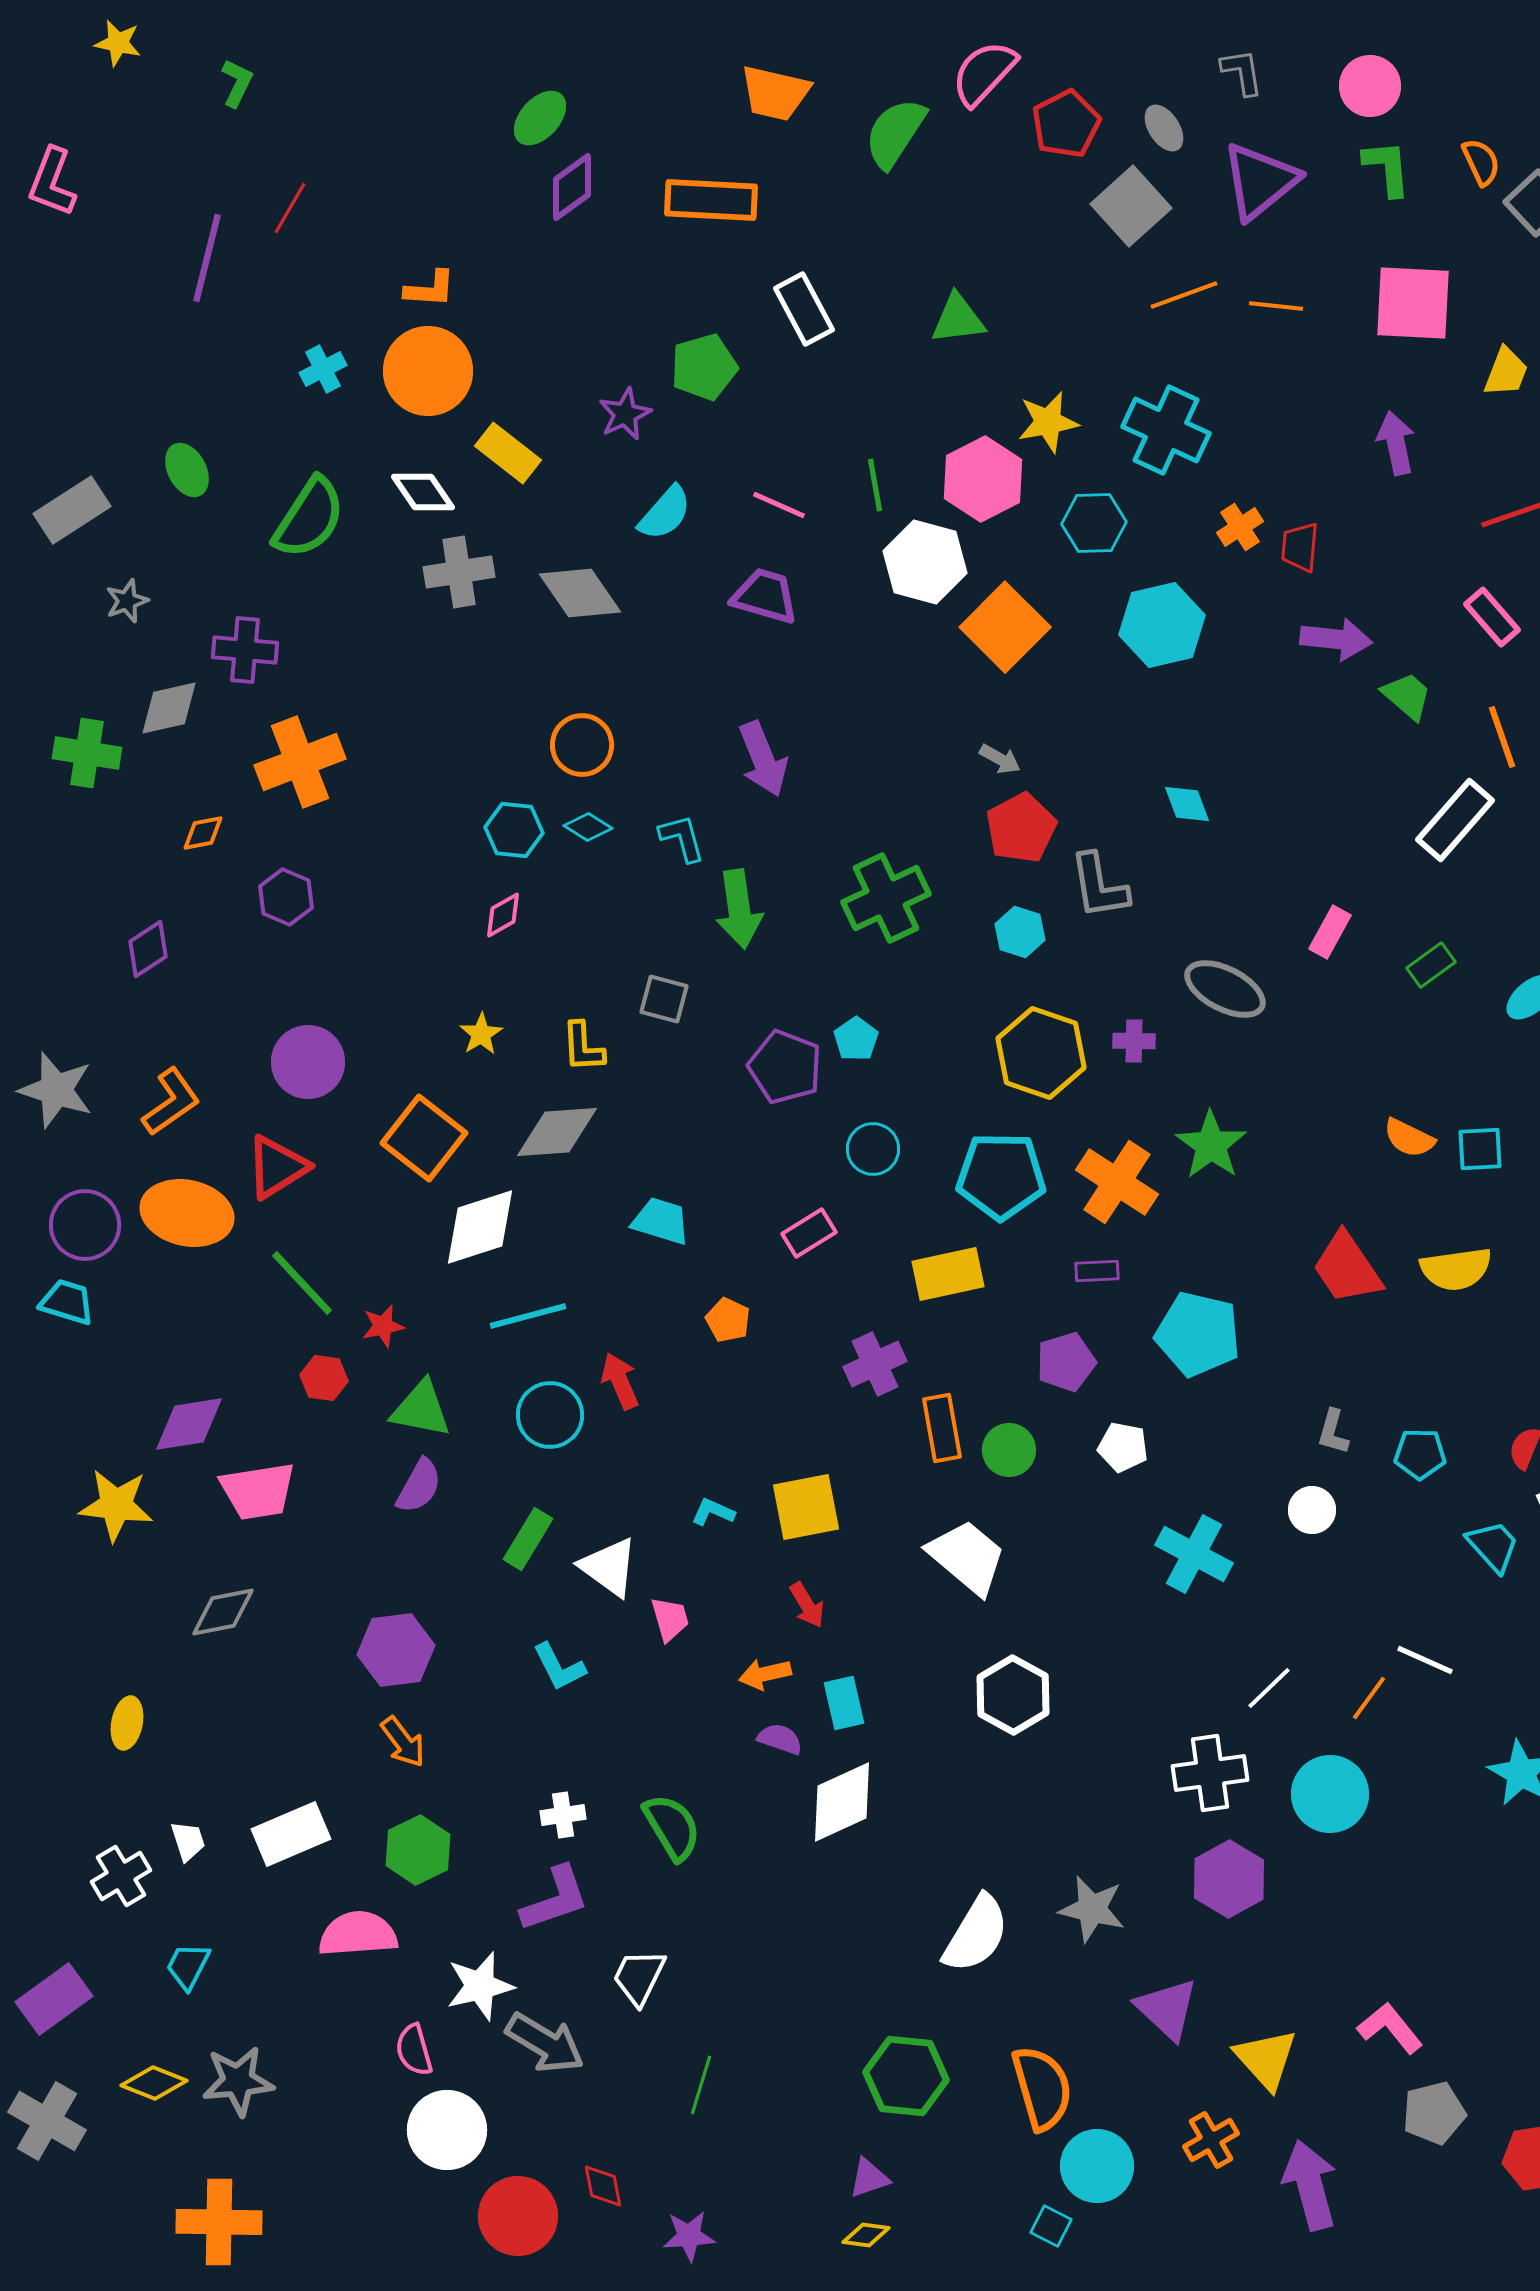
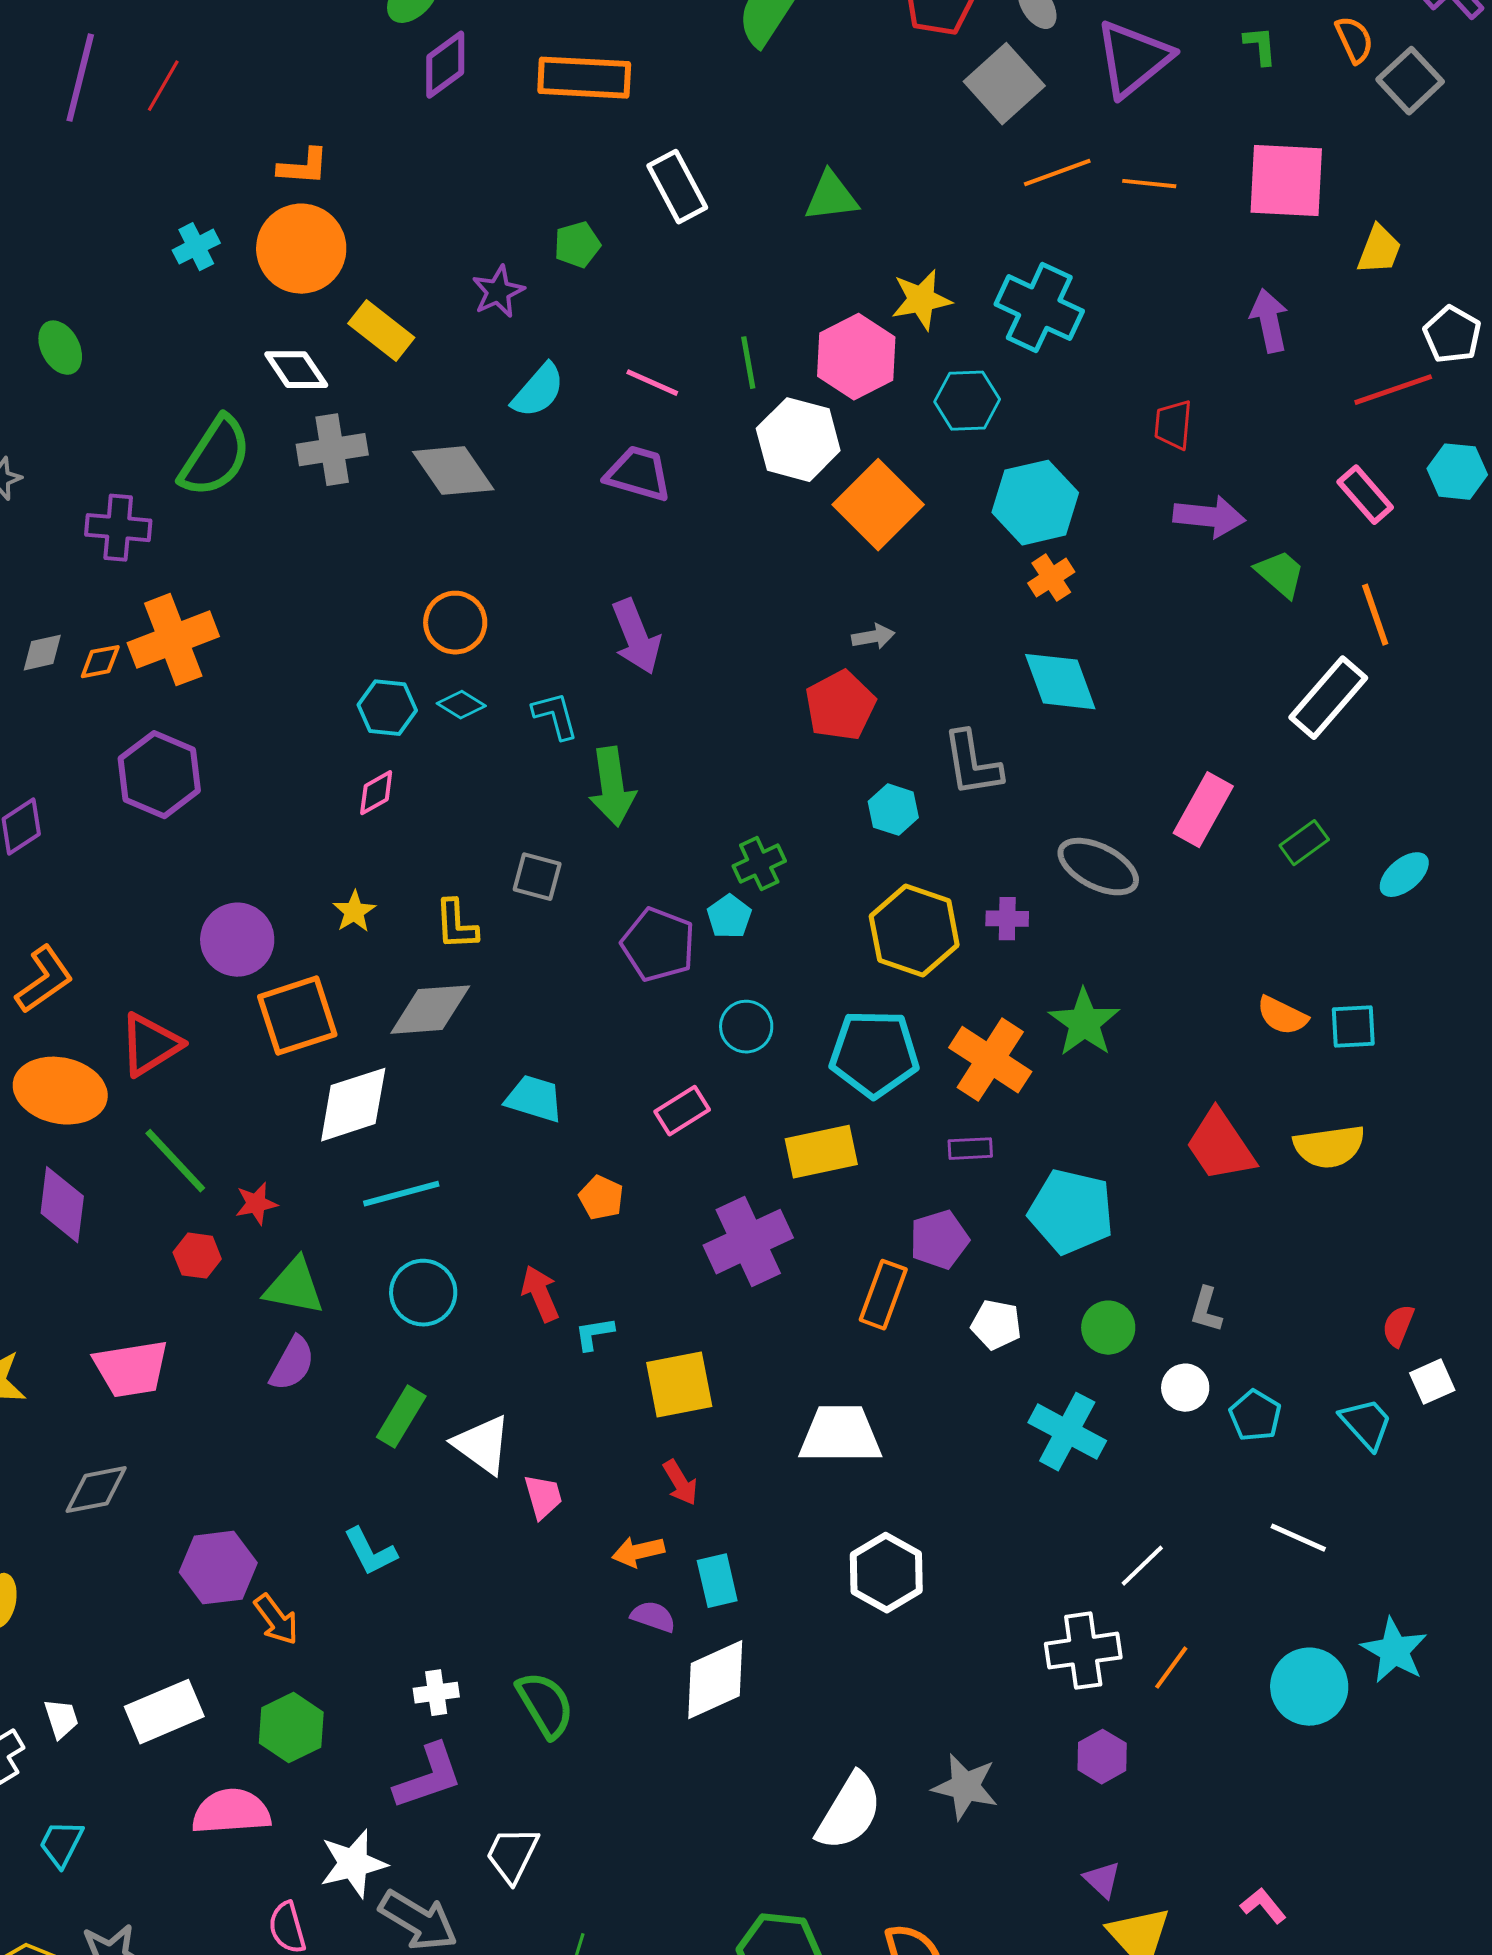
green L-shape: (1387, 168) -> (1260, 46), size x0.7
purple line: (207, 258) -> (80, 78), moved
green pentagon: (704, 367) -> (577, 245), size x0.7
green semicircle: (309, 518) -> (215, 457), moved
orange cross: (1240, 527) -> (1051, 578), moved
gray diamond: (169, 708) -> (42, 653), moved, size x0.7
gray arrow: (1000, 759) -> (873, 637), turned -39
cyan diamond: (1187, 804) -> (1060, 682), size x1.6
red pentagon: (1021, 828) -> (840, 706), moved
orange diamond: (203, 833) -> (100, 662), moved
purple hexagon: (286, 897) -> (159, 775), size x1.5
green cross: (886, 898) -> (759, 864), moved, size x0.6
pink rectangle: (1330, 932) -> (1203, 810), size x1.4
purple circle: (308, 1062) -> (237, 940), moved
orange square: (424, 1138) -> (297, 1016), turned 34
purple cross: (875, 1364) -> (748, 1242), size x1.4
red arrow: (620, 1381) -> (540, 1294), moved
purple diamond: (189, 1424) -> (62, 1205), moved, turned -74
orange rectangle: (942, 1428) -> (883, 1295), moved, turned 30
green circle: (1009, 1450) -> (1108, 1328), moved
cyan pentagon: (1420, 1454) -> (1255, 1416), moved, turned 30
cyan L-shape: (713, 1512) -> (594, 1334), moved, turned -33
white trapezoid: (967, 1557) -> (840, 1435), turned -40
purple hexagon: (396, 1650) -> (218, 1568), moved
cyan L-shape: (559, 1667) -> (370, 1552), moved
orange line: (1369, 1698) -> (1171, 1668), moved
cyan circle: (1330, 1794) -> (1309, 1687), moved
purple hexagon: (1229, 1879) -> (1102, 1757), size x0.7
purple triangle: (1167, 2009) -> (1102, 1880), moved, size x0.6
pink L-shape: (1390, 2028) -> (1263, 1906), size x0.7

